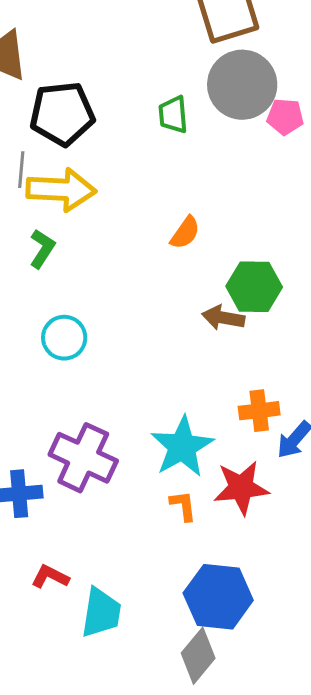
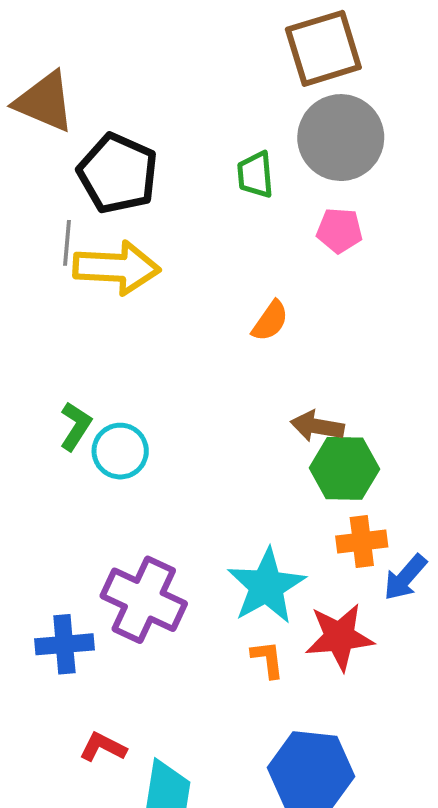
black pentagon: (62, 114) -> (118, 173), turned 30
pink pentagon: (285, 117) -> (340, 230), moved
green L-shape: (42, 249) -> (76, 426), moved
green hexagon: (254, 287) -> (344, 468), moved

